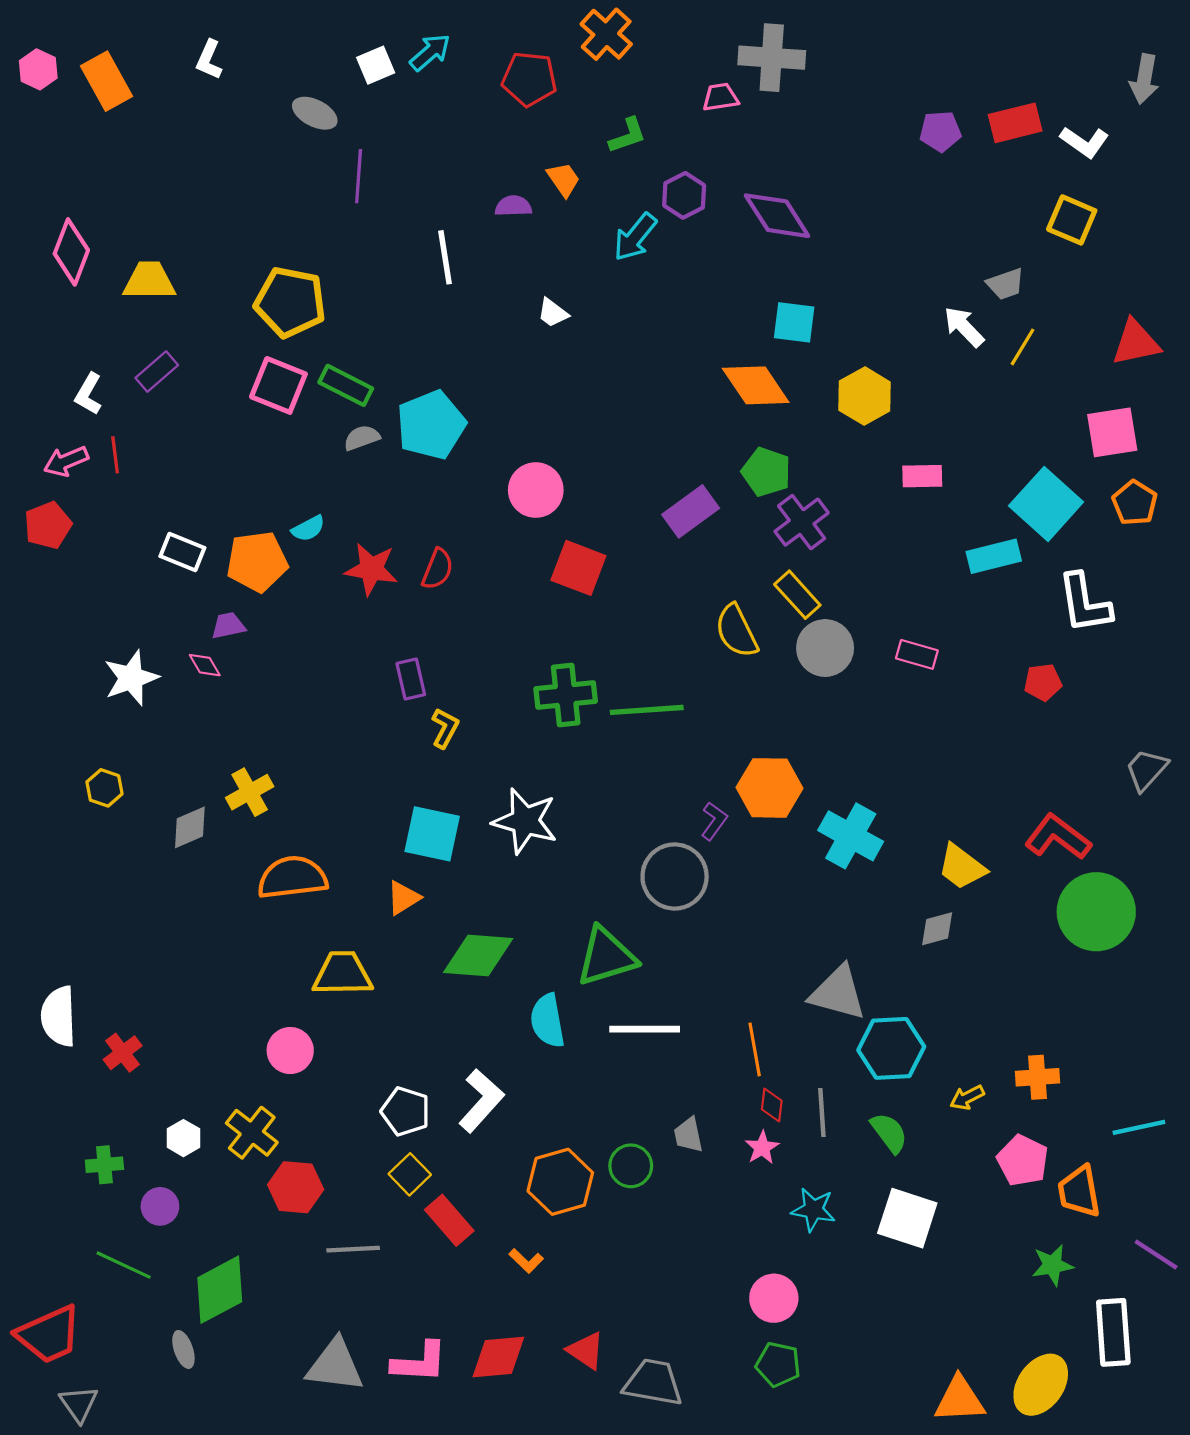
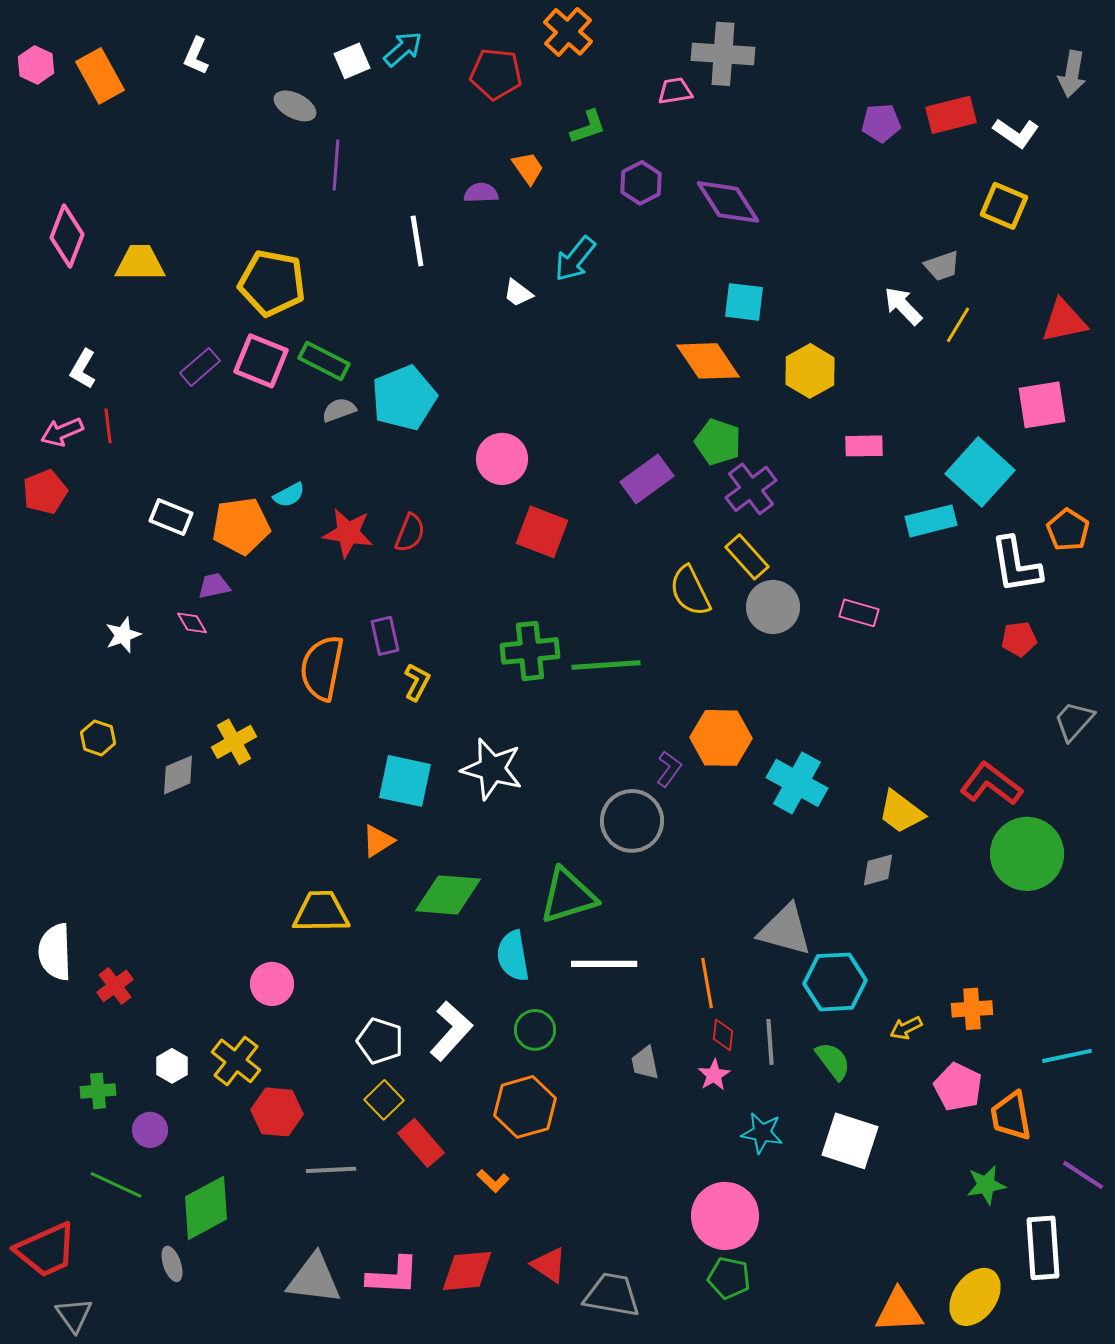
cyan arrow: (635, 237) -> (575, 259), moved
purple rectangle: (157, 372) -> (200, 367), moved
orange pentagon: (1135, 503) -> (1068, 530), moved
white star: (131, 678) -> (123, 635), size x0.7
red pentagon: (1043, 682) -> (1019, 639), moved
orange semicircle: (292, 878) -> (322, 668), moved, turned -72
green circle: (631, 1166) -> (535, 1030), moved
pink circle: (774, 1298) -> (725, 1216), size x1.5

